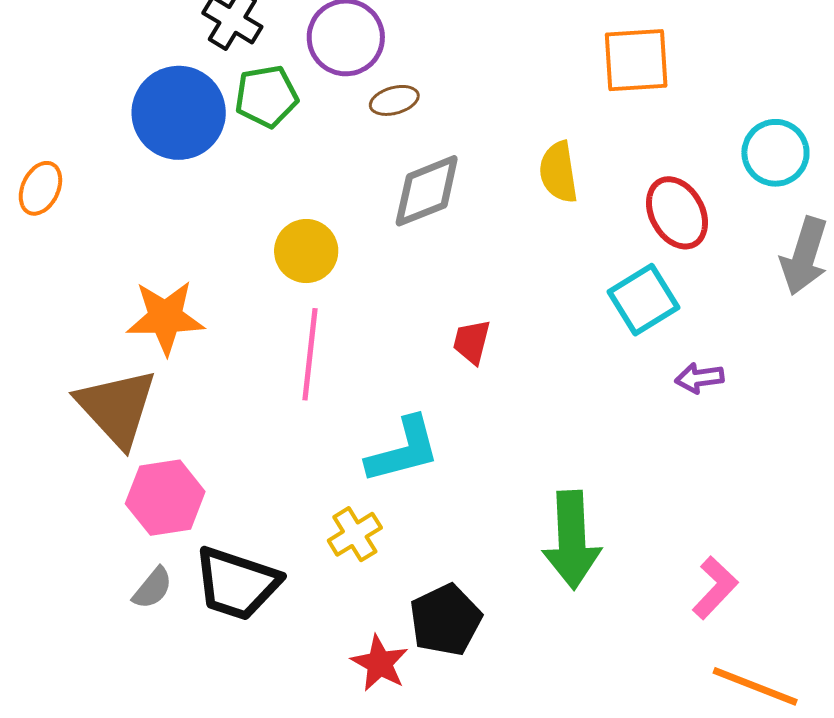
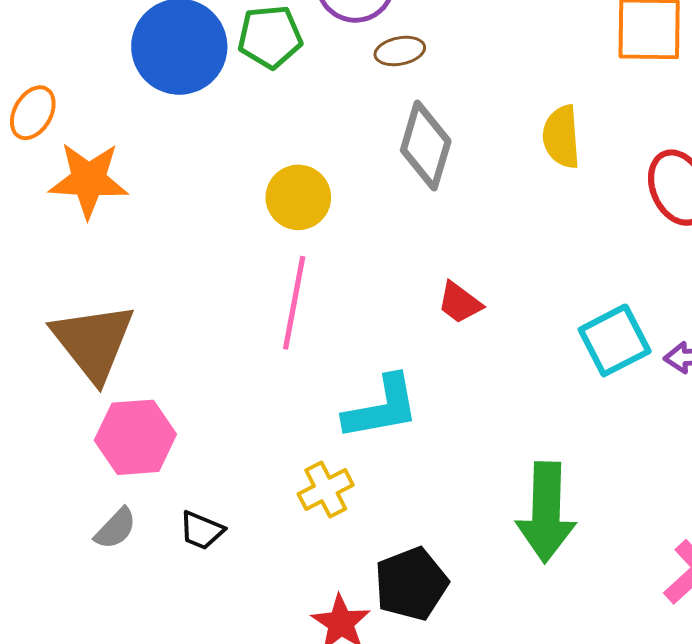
gray diamond: (427, 191) -> (426, 146), turned -56
cyan square: (643, 300) -> (615, 340), moved
orange star: (165, 317) -> (89, 180), moved
red trapezoid: (472, 342) -> (460, 303), turned -72
black trapezoid: (237, 583) -> (202, 530), size x0.5

